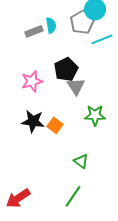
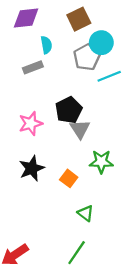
cyan semicircle: (51, 25) -> (46, 45), moved
black star: (33, 121) -> (32, 168), turned -30
orange square: (55, 125) -> (69, 178), moved

